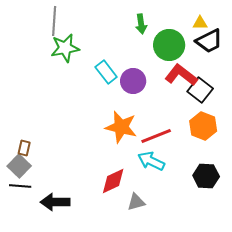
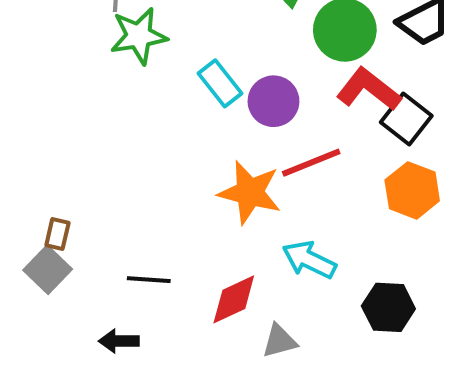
red line: (156, 136) -> (311, 163), moved
black hexagon: (206, 176) -> (388, 307), moved
black line: (20, 186) -> (149, 280), moved
black arrow: (55, 202) -> (119, 341), size x0.7

